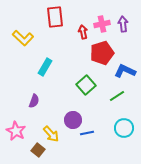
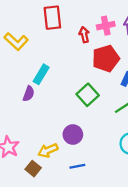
purple semicircle: (34, 101) -> (29, 94), moved
blue line: (87, 133) -> (77, 166), moved
yellow arrow: (51, 134) -> (48, 150), turned 108

